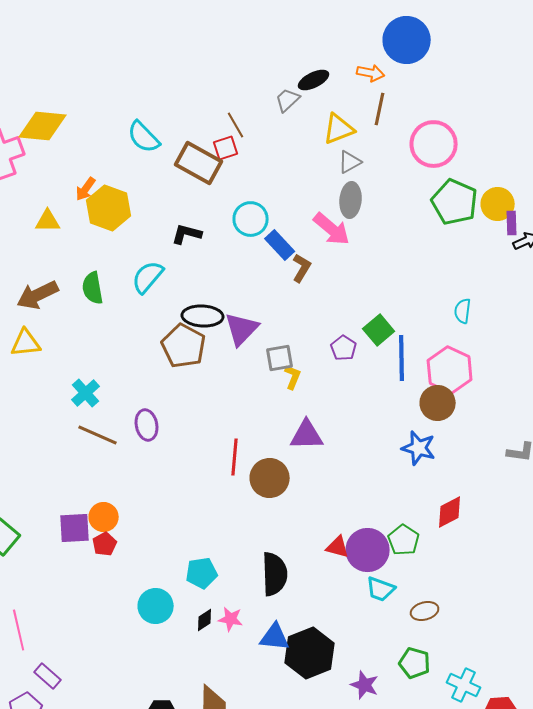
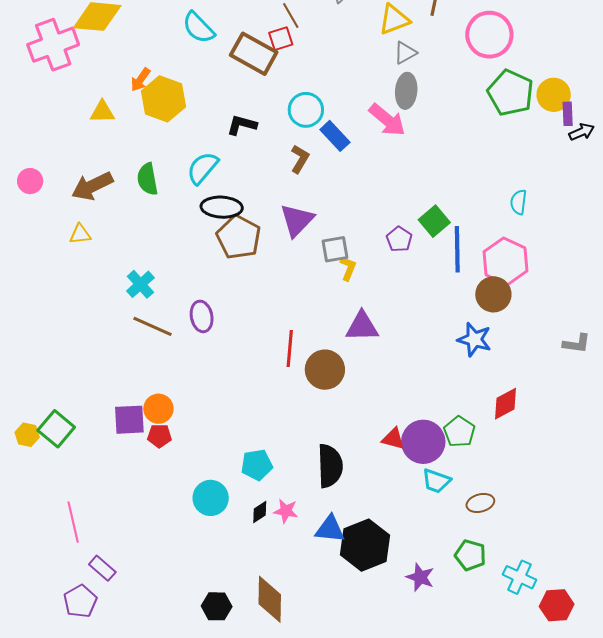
brown L-shape: (302, 268) -> (300, 159), moved
black ellipse: (203, 316) -> (222, 207), moved
yellow triangle: (26, 343) -> (80, 234), size x0.7
red pentagon: (105, 544) -> (159, 436), turned 30

